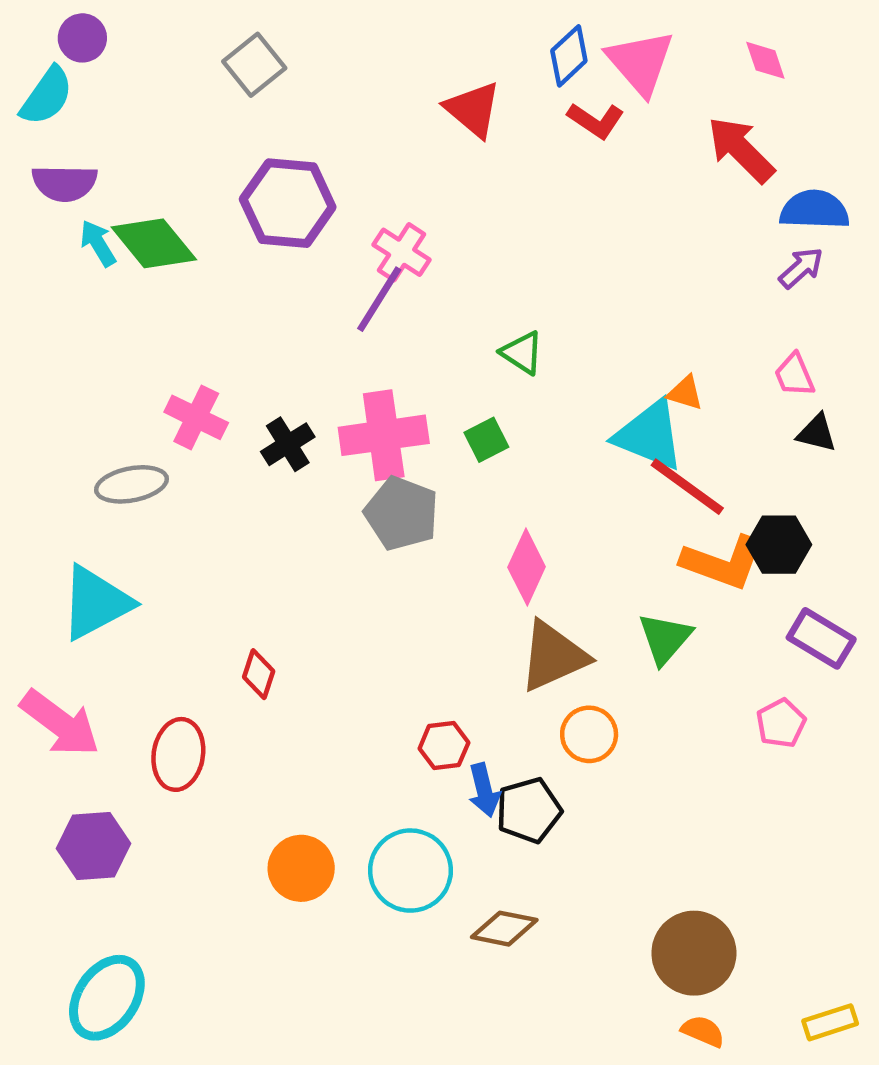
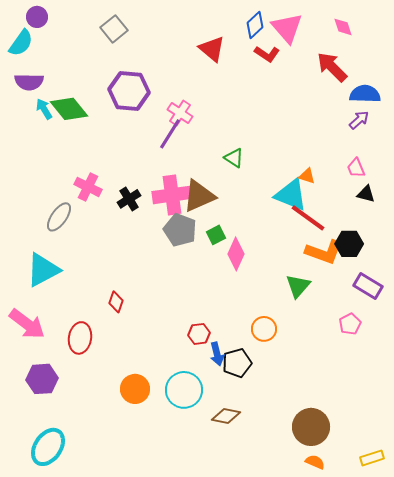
green square: (486, 440) -> (216, 235), moved
gray ellipse: (131, 484) -> (59, 217), turned -44
brown triangle: (553, 656) -> (199, 196), moved

